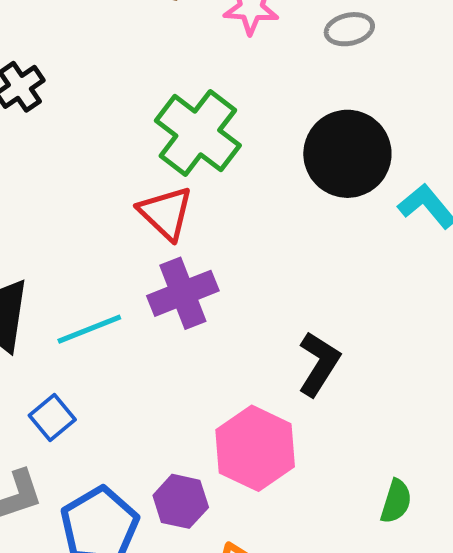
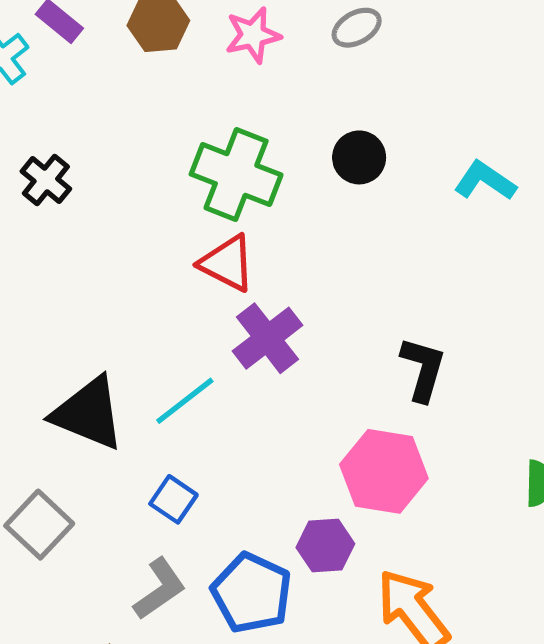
black circle: (347, 154) -> (359, 157), moved, size x0.6

